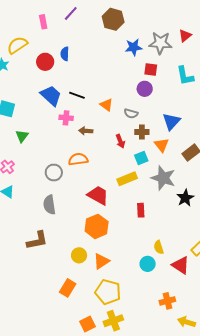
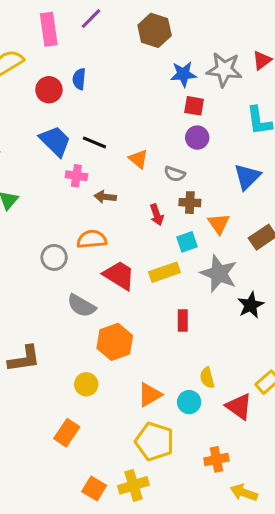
pink rectangle: (43, 22) -> (49, 29), size x1.5
red square: (151, 69) -> (194, 106), moved
blue triangle: (171, 121) -> (247, 177), moved
red trapezoid: (98, 195) -> (119, 275), moved
gray semicircle: (49, 205) -> (81, 306), moved, turned -54
orange triangle: (101, 261) -> (150, 395), moved
yellow pentagon: (108, 292) -> (154, 441), moved
orange square: (88, 324) -> (94, 489), turned -35

